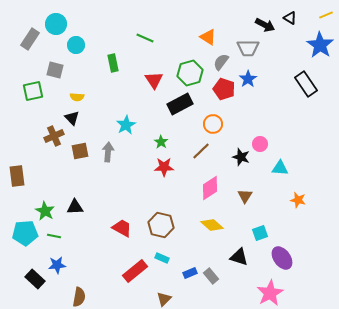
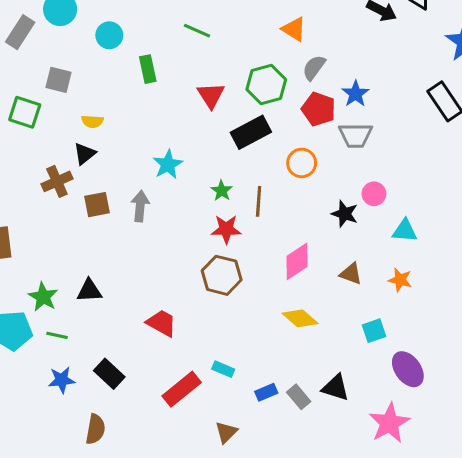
cyan circle: (76, 45) -> (109, 35), moved
gray trapezoid: (248, 48) -> (355, 135), moved
green square: (33, 91) -> (25, 112), turned 30
black triangle: (72, 118) -> (85, 154), turned 35
brown line: (201, 151) -> (259, 201), moved, turned -42
brown triangle: (245, 196) -> (351, 274), turned -42
orange star: (298, 200) -> (400, 280), moved
brown hexagon: (161, 225) -> (222, 275), moved
black triangle: (239, 257) -> (335, 388), moved
black rectangle: (35, 279) -> (109, 374), moved

